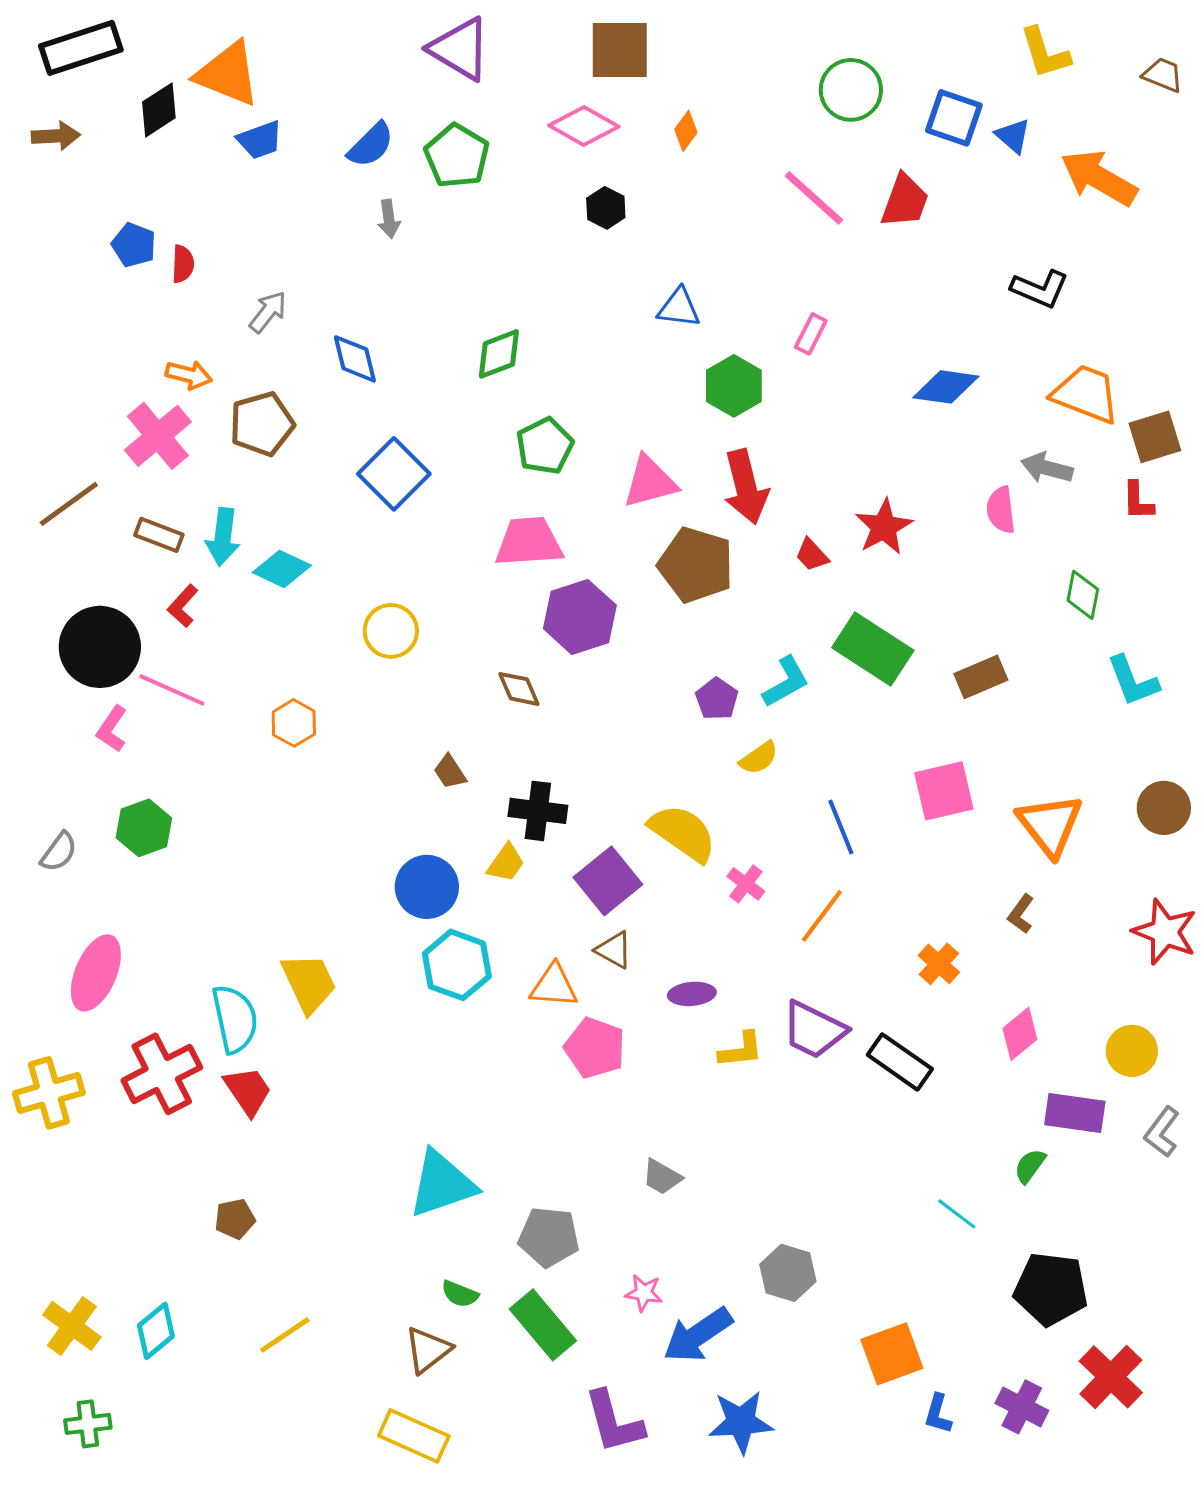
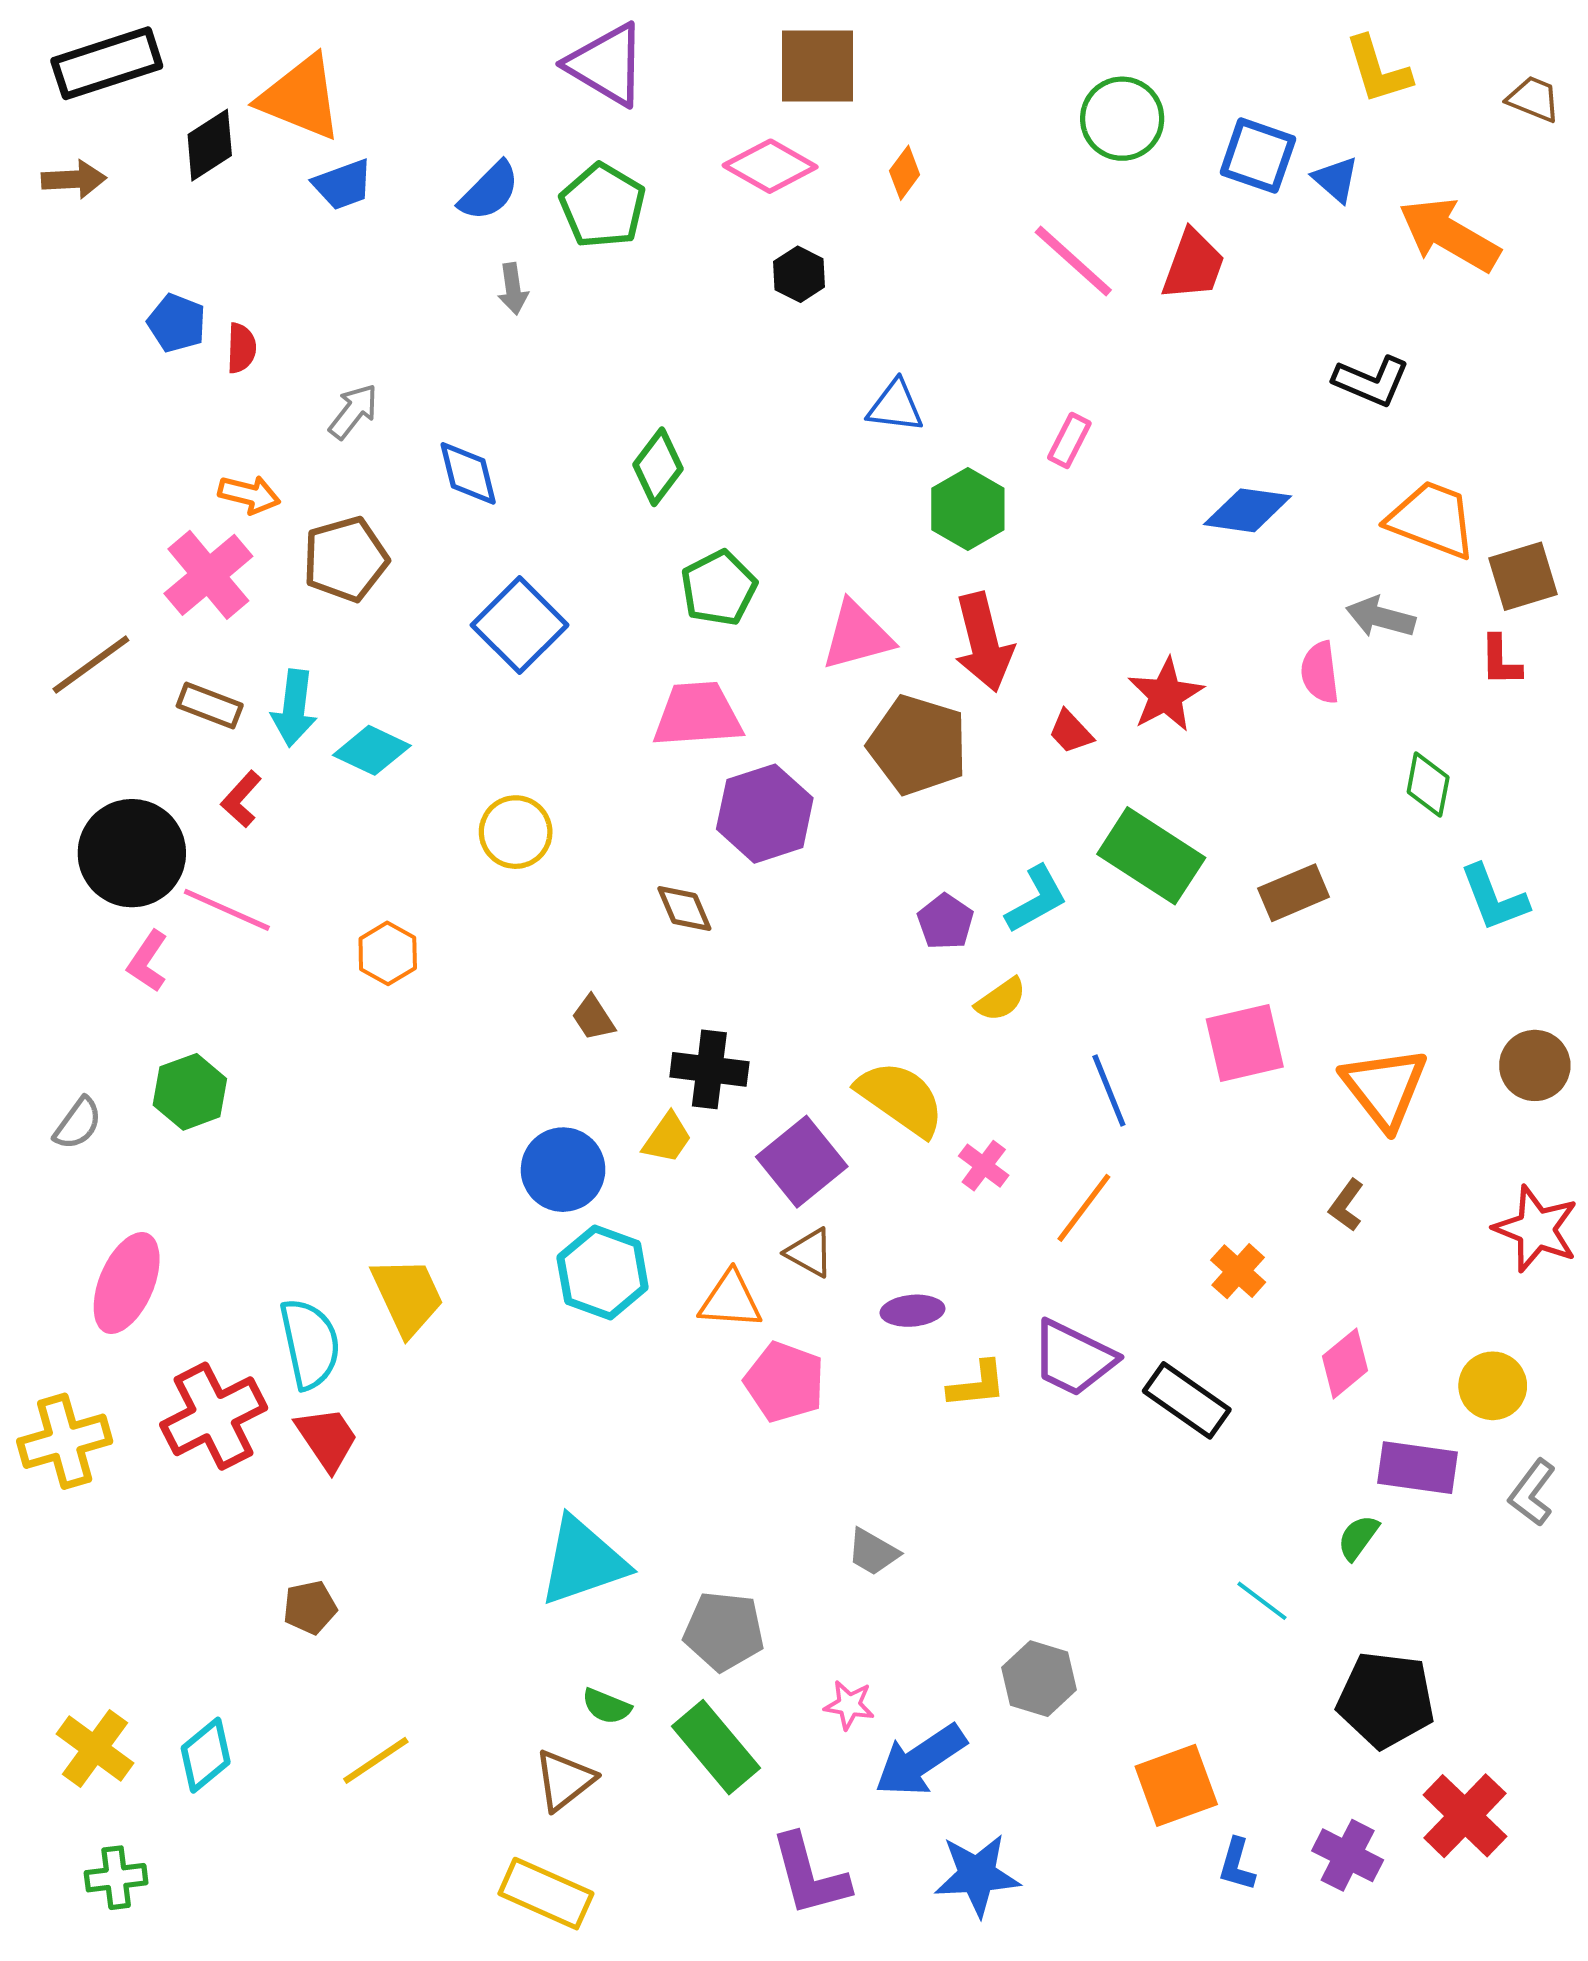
green diamond: (499, 354) -> (658, 467), turned -32

